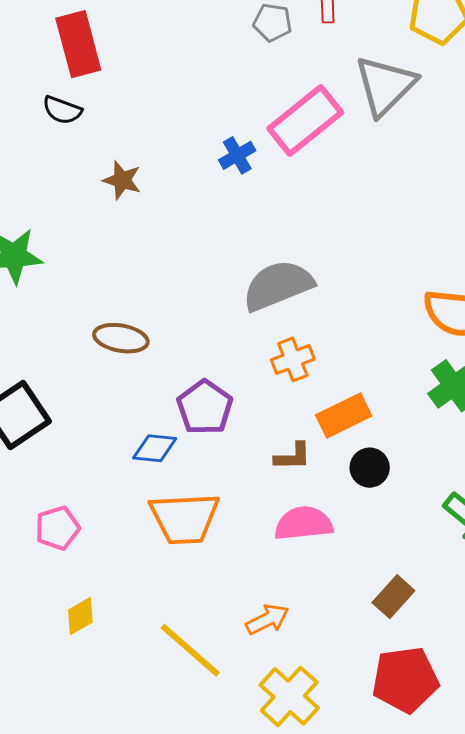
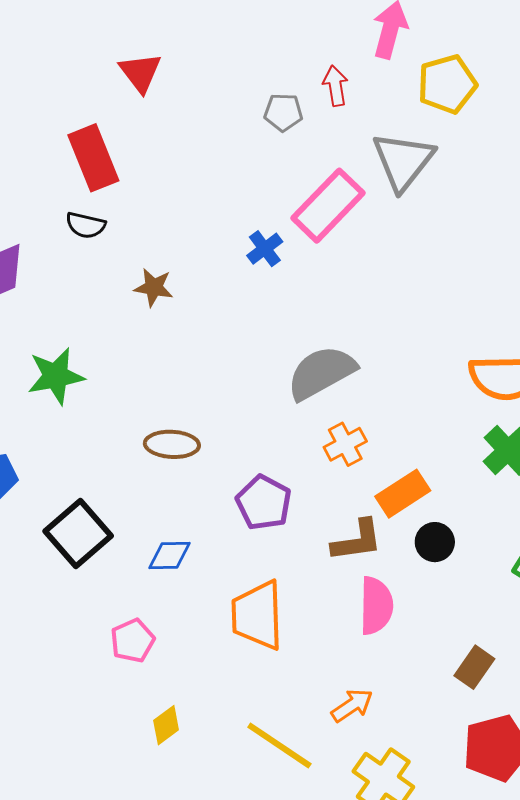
blue diamond: (155, 448) -> (169, 555), moved
brown L-shape: (293, 456) -> (357, 541), size x1.4
orange trapezoid: (185, 518) -> (257, 615), turned 98
pink semicircle: (304, 523) -> (376, 606), turned 104

